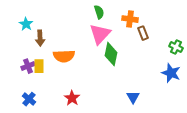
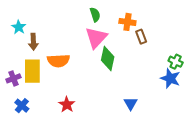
green cross: (176, 47) -> (176, 62), moved
purple cross: (28, 66) -> (13, 78), moved
yellow rectangle: (39, 66) -> (32, 71), size x1.6

